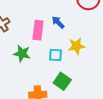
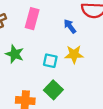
blue arrow: (58, 22) -> (70, 26), moved
pink rectangle: (38, 30) -> (32, 19), moved

